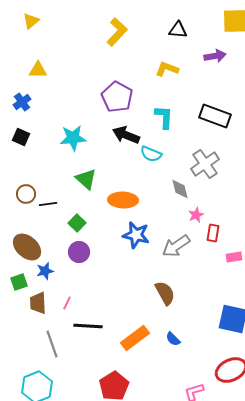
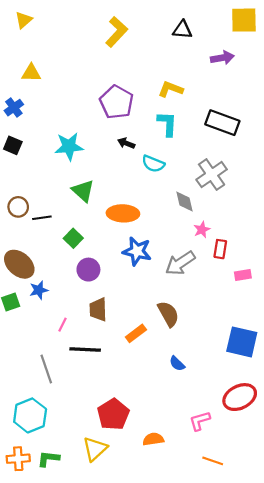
yellow L-shape: (167, 69) -> (171, 89), moved
black arrow: (126, 135) -> (126, 143), size x0.6
purple circle: (79, 252) -> (88, 270), moved
brown trapezoid: (38, 303) -> (98, 310), moved
orange rectangle: (135, 338) -> (136, 333), moved, size x0.7

